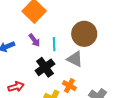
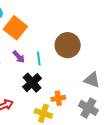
gray triangle: (75, 59) -> (92, 80), moved
orange cross: (69, 86) -> (58, 98), turned -32

